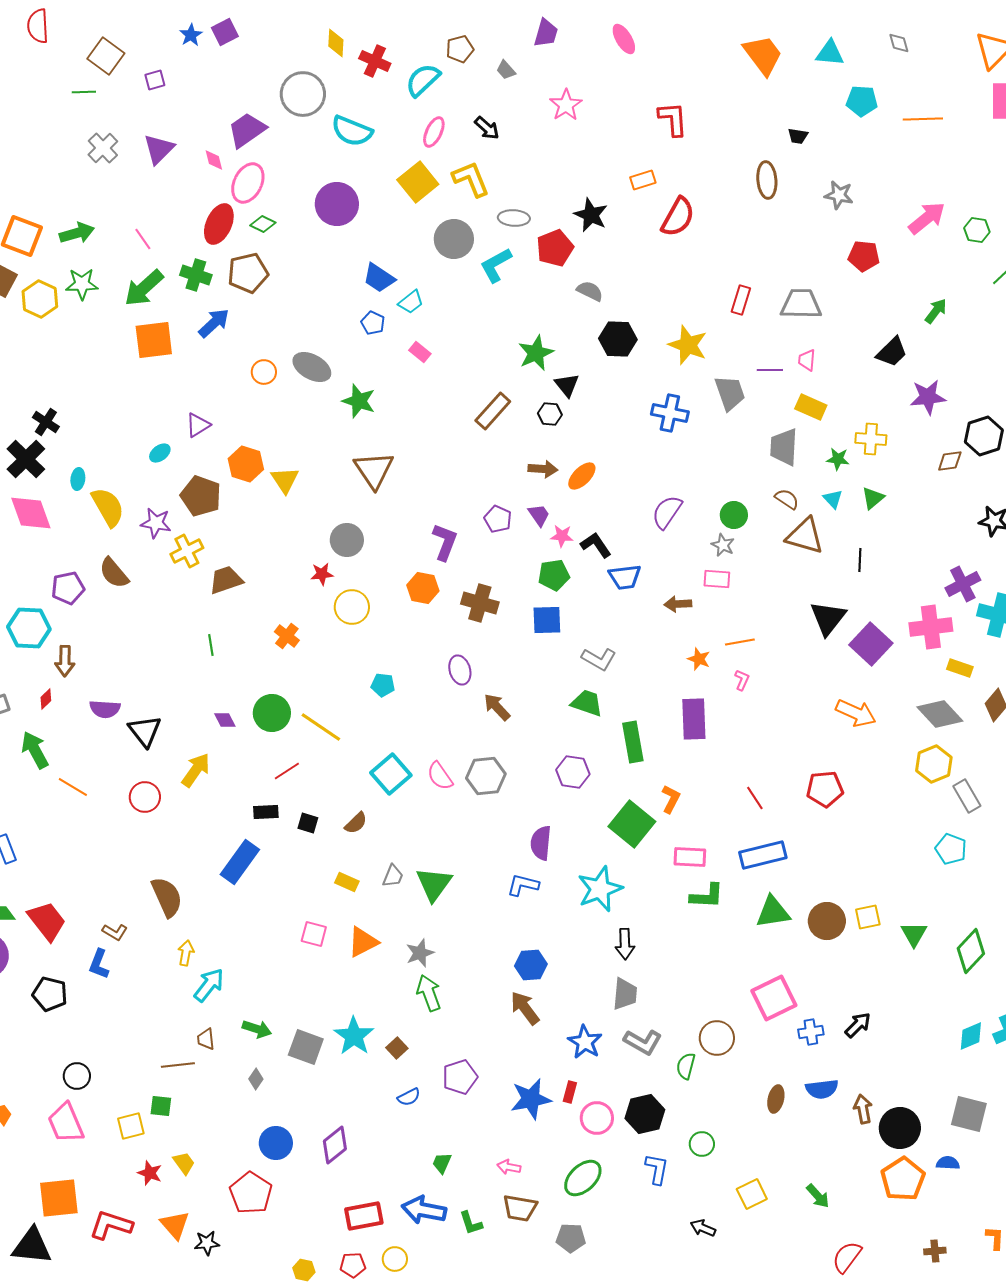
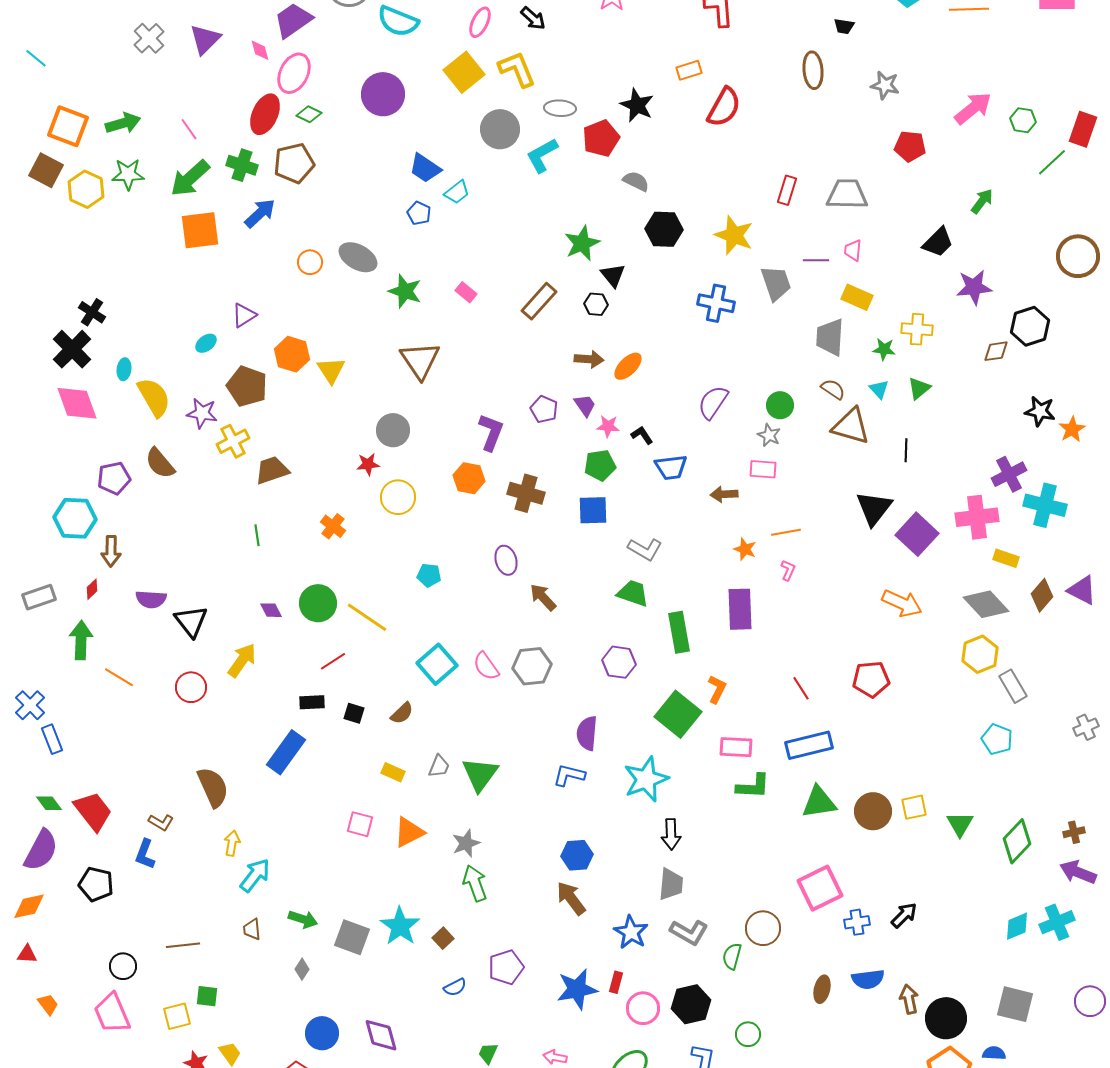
pink rectangle: (420, 352) -> (466, 292), moved
black L-shape: (596, 545) -> (642, 435), size x0.7
green arrow: (35, 750) -> (81, 640), turned 30
brown line: (178, 1065) -> (183, 945), moved
purple diamond: (335, 1145) -> (381, 1035), turned -66

